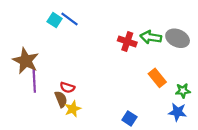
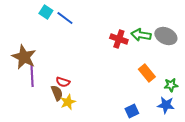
cyan square: (55, 20) -> (46, 12), moved
blue square: (129, 118) -> (132, 111), moved, turned 32

